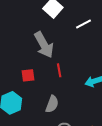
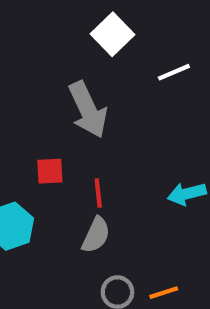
red line: (59, 70) -> (98, 193), moved

